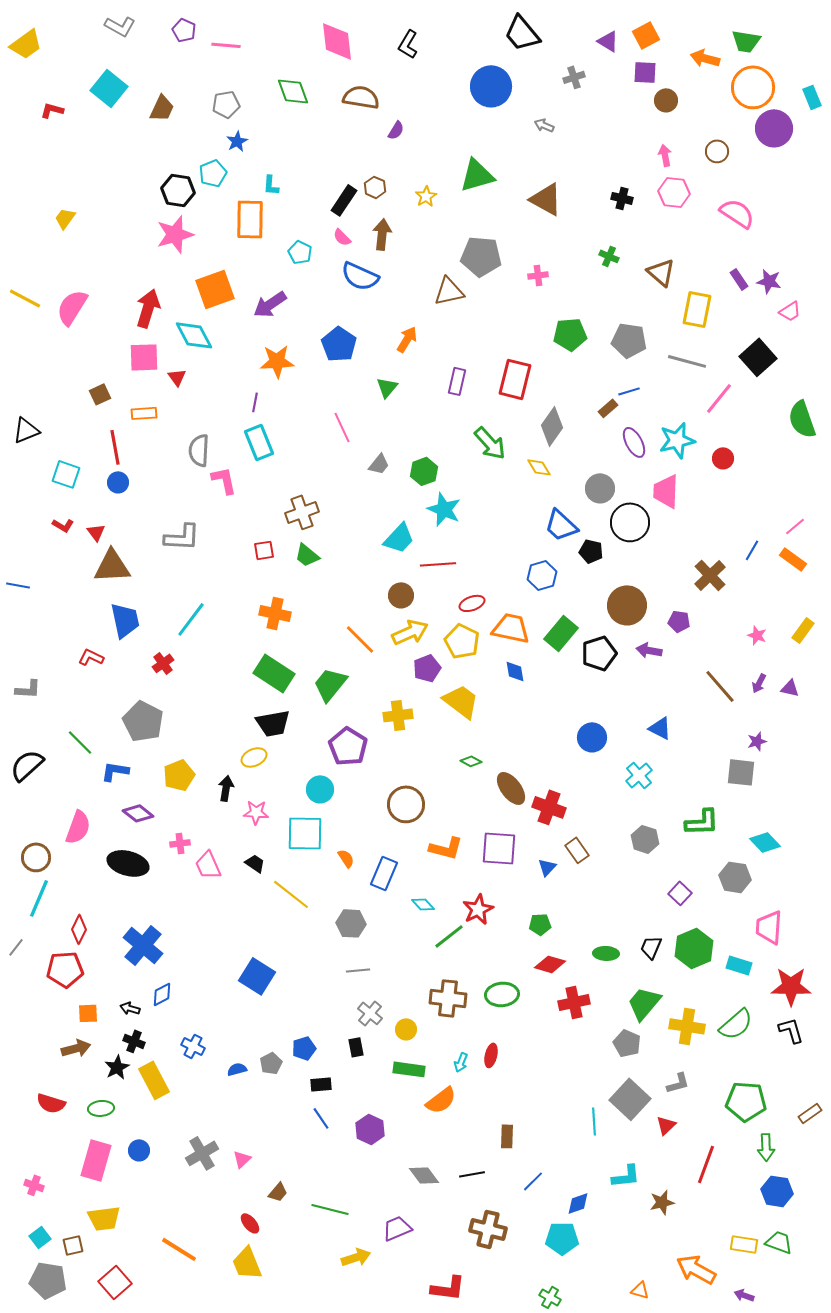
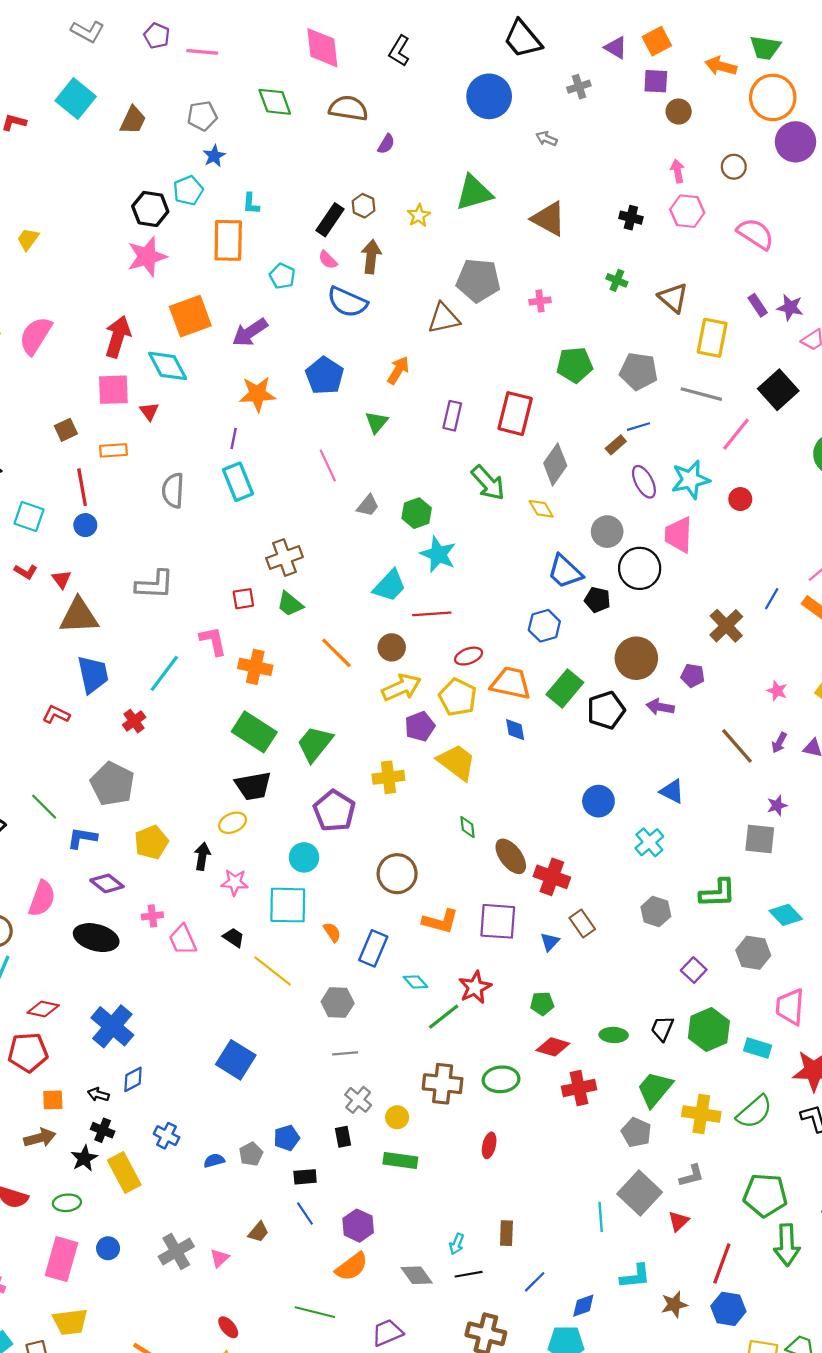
pink L-shape: (224, 480) -> (213, 641), moved
orange line: (360, 639) -> (336, 653), moved
green diamond: (471, 761) -> (467, 827), turned 55
red diamond: (79, 929) -> (43, 1009), turned 76
cyan arrow: (461, 1062) -> (457, 1244), moved
orange semicircle: (441, 1100) -> (352, 1267), moved
green arrow: (766, 1147) -> (787, 1245), size x1.4
blue hexagon: (777, 1191) -> (728, 1309), moved
brown trapezoid: (278, 1192) -> (259, 1232), moved

